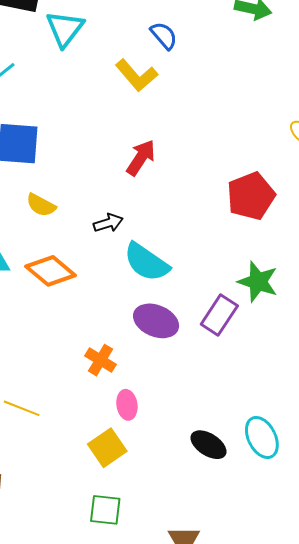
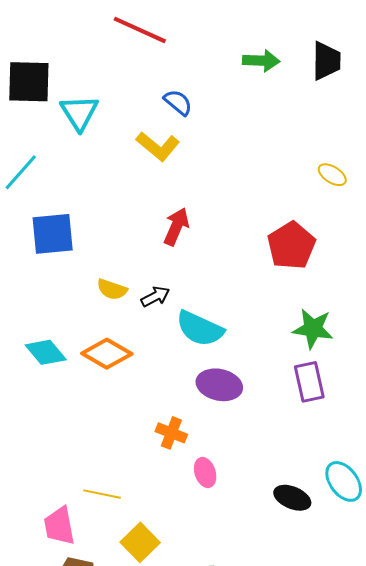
yellow semicircle: (41, 205) -> (112, 289), moved
purple rectangle: (219, 315) -> (309, 382), moved, turned -36
yellow square: (107, 448) -> (140, 542), moved

